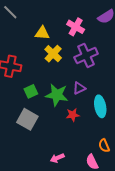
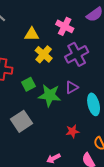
green square: (31, 91) -> (29, 84), moved
red star: (73, 115) -> (72, 131), moved
gray square: (27, 119) -> (22, 121), turned 30

